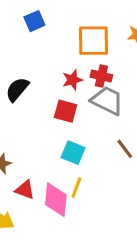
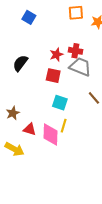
blue square: (34, 21) -> (29, 17), turned -32
orange square: (94, 41) -> (76, 13), moved, size x0.7

